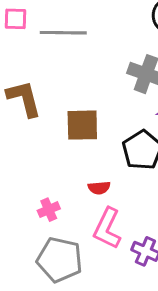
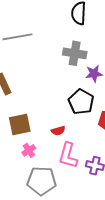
brown square: (82, 125) -> (20, 124), moved

